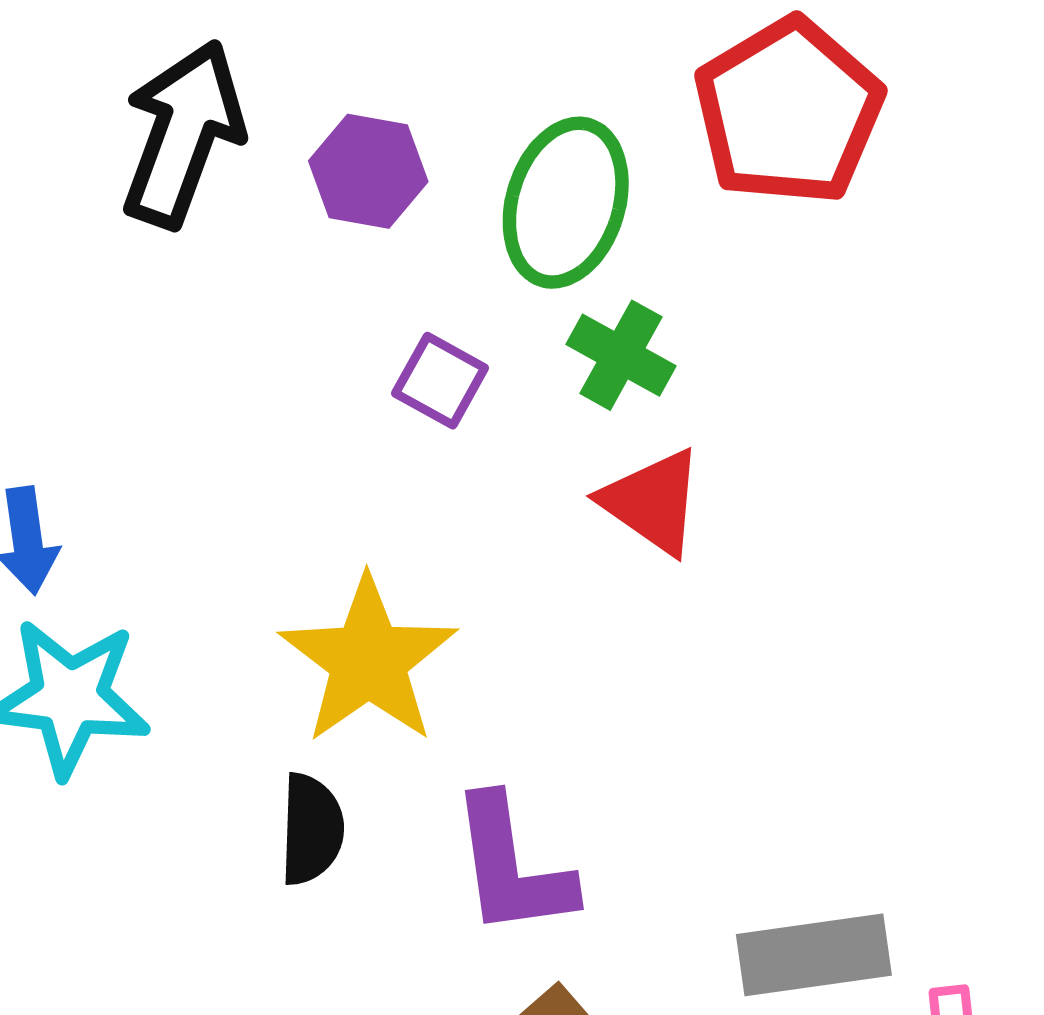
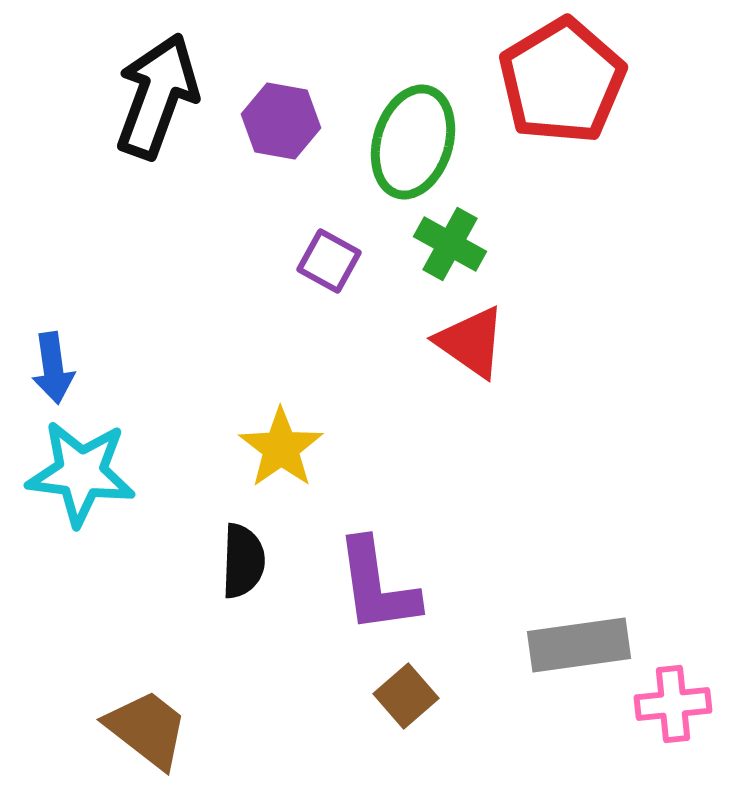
yellow star: (368, 660) -> (281, 448), size x0.7

